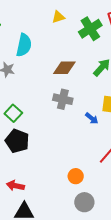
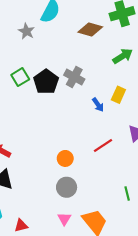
brown diamond: (64, 68) -> (90, 29), moved
black pentagon: (17, 141) -> (46, 82), moved

